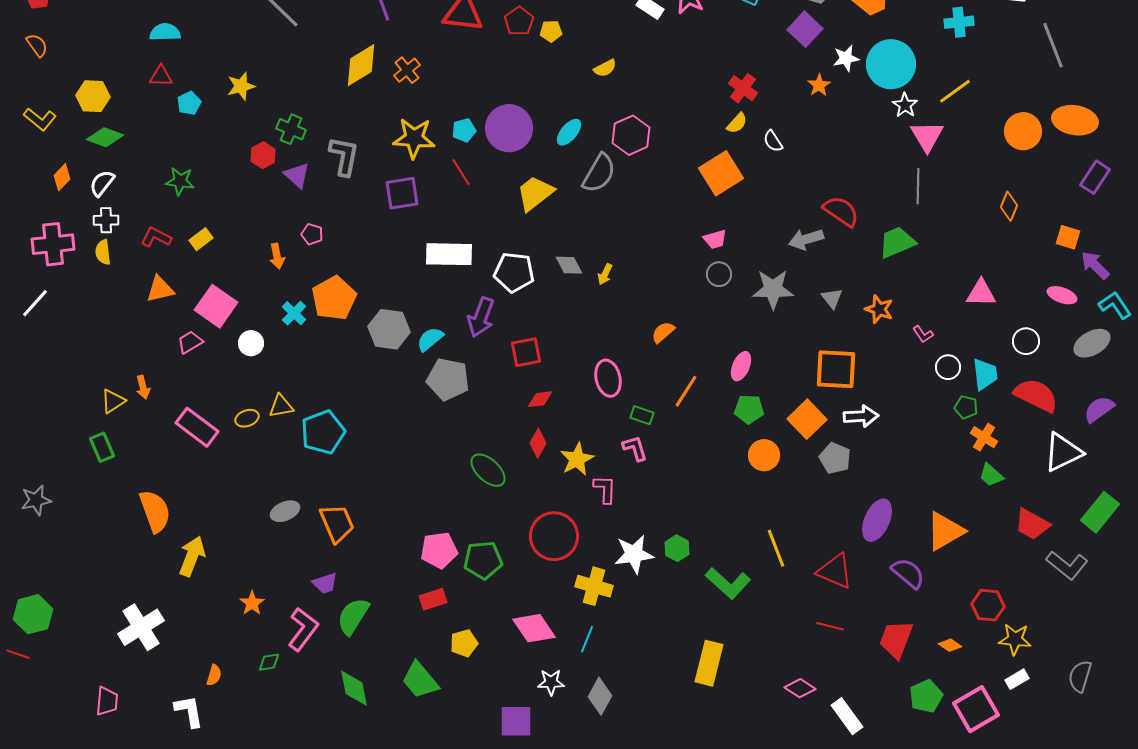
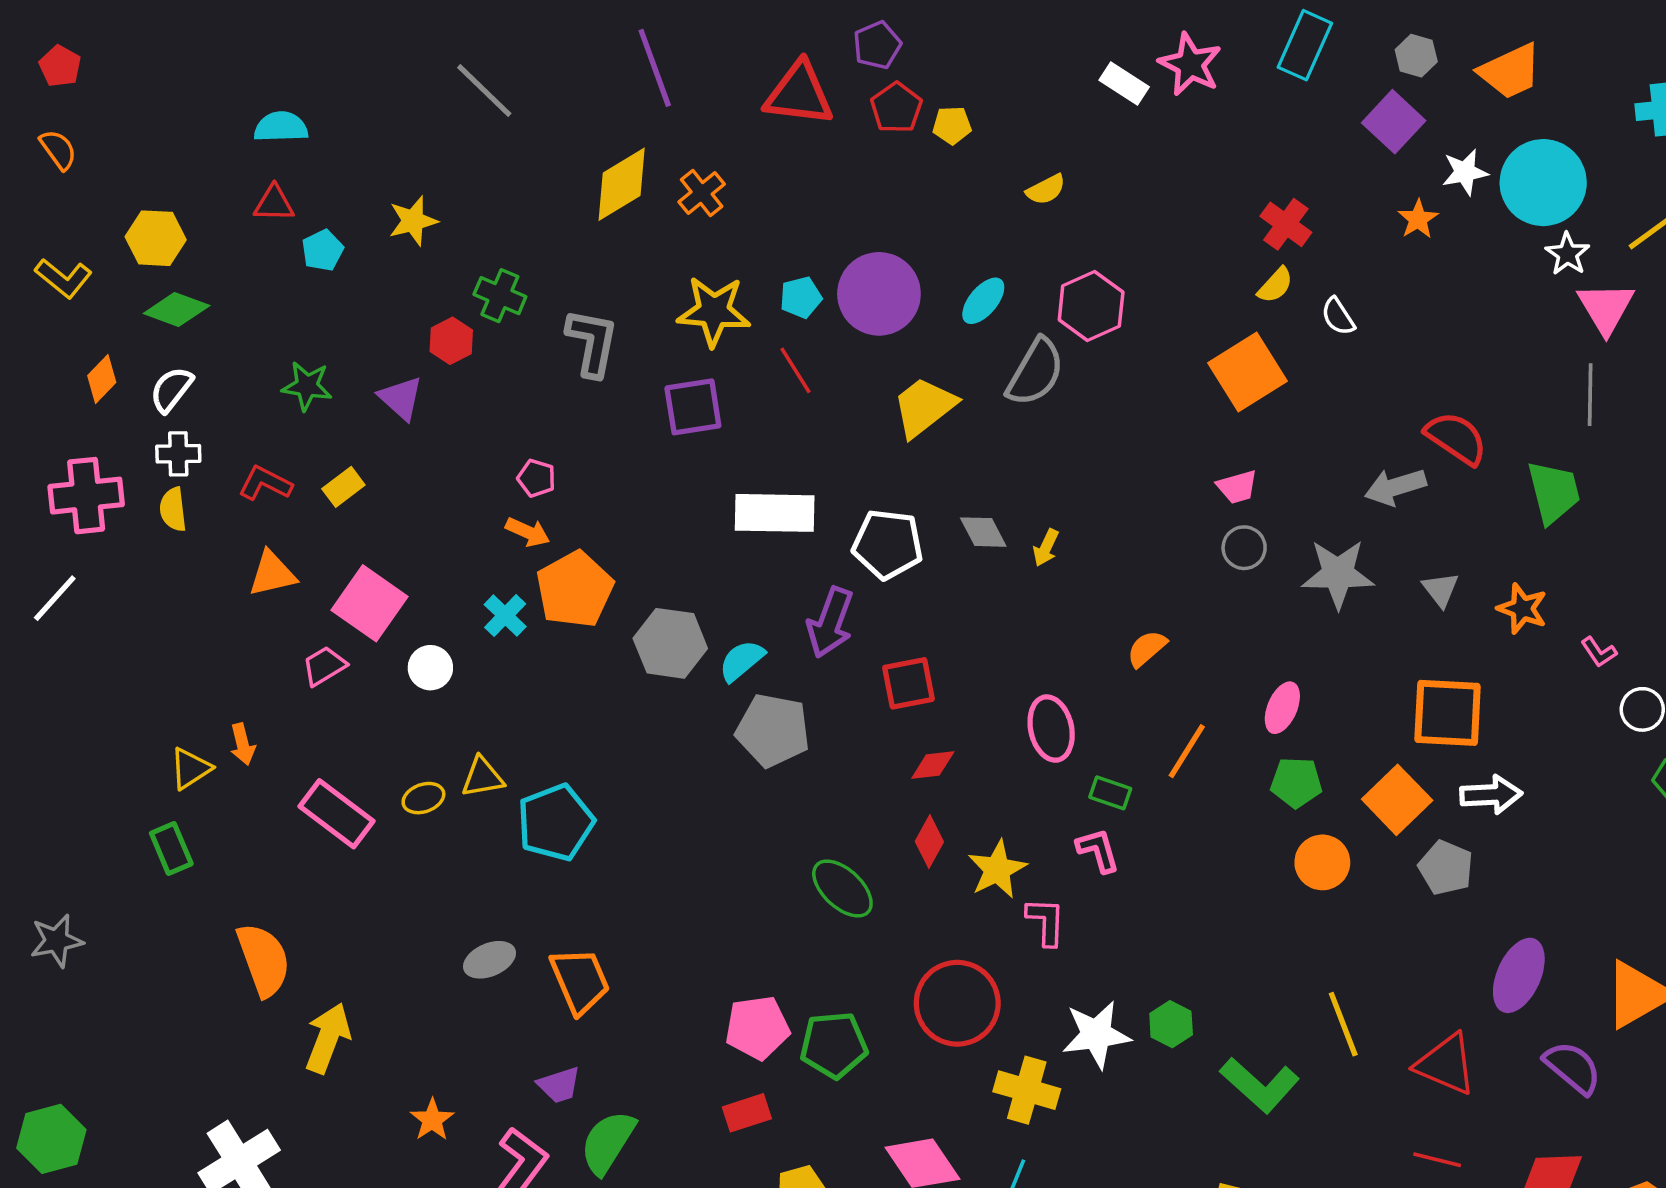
purple triangle: (297, 175) -> (401, 398), moved
green trapezoid: (897, 242) -> (1554, 492), turned 99
orange arrow: (277, 256) -> (528, 532), moved, turned -55

